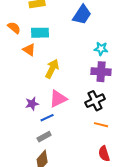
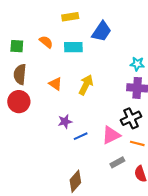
blue trapezoid: (82, 15) -> (102, 31), moved
orange triangle: (29, 50) -> (56, 84), moved
pink triangle: (58, 99) -> (111, 135), moved
gray rectangle: (44, 137) -> (117, 162), moved

